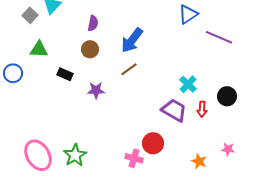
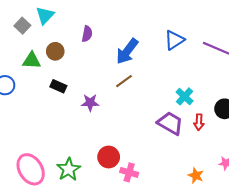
blue triangle: (188, 14) -> (174, 40), moved
brown circle: (90, 49) -> (55, 51), moved
red circle: (153, 143) -> (109, 157), moved

